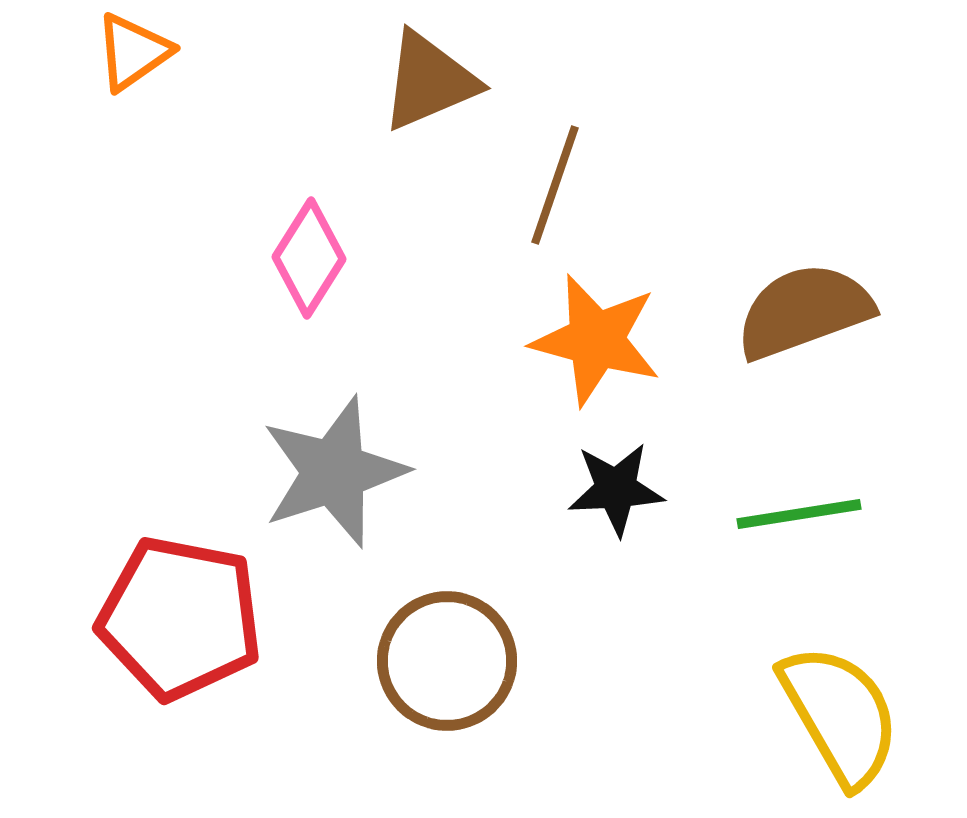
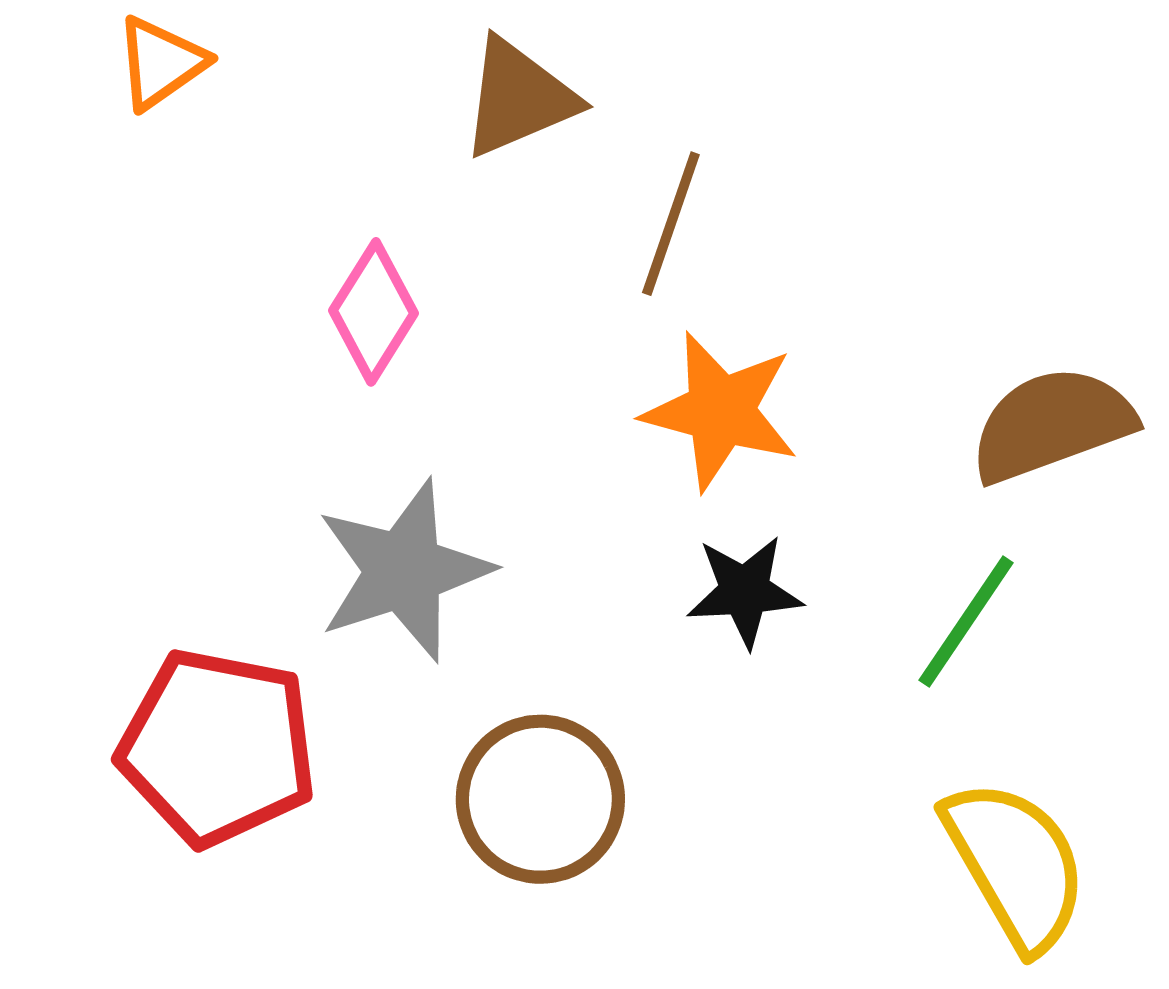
brown semicircle: (804, 311) -> (1052, 424), moved
green line: (799, 514) -> (966, 621), turned -47

